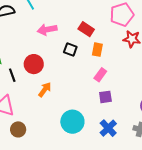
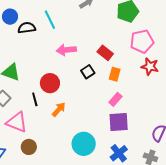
black square: (70, 50) -> (88, 72), turned 32
black line: (12, 75) -> (35, 99), moved
purple square: (105, 97) -> (119, 122), size x1.5

